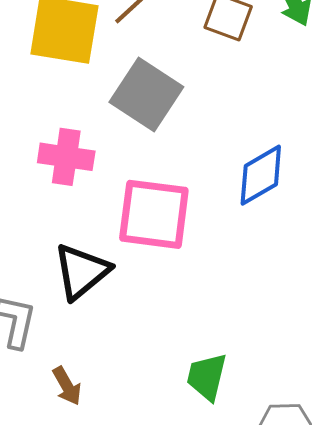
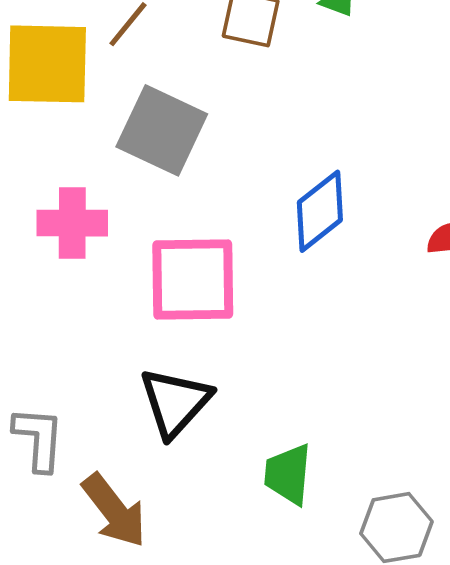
black triangle: (82, 271) -> (175, 402), moved
brown arrow: (67, 386) -> (114, 511), size x1.6

